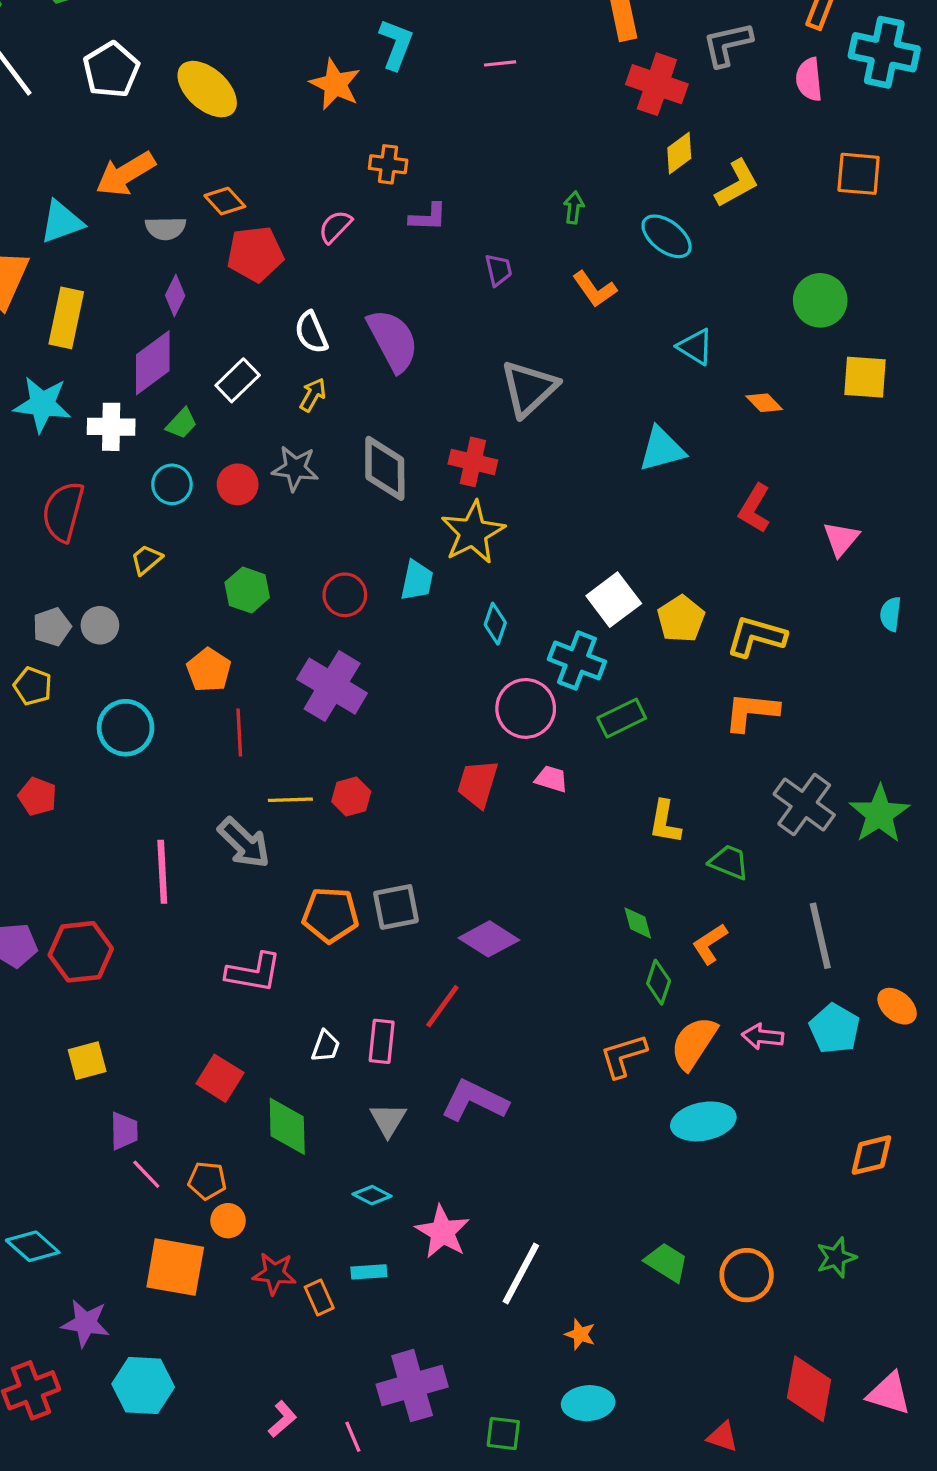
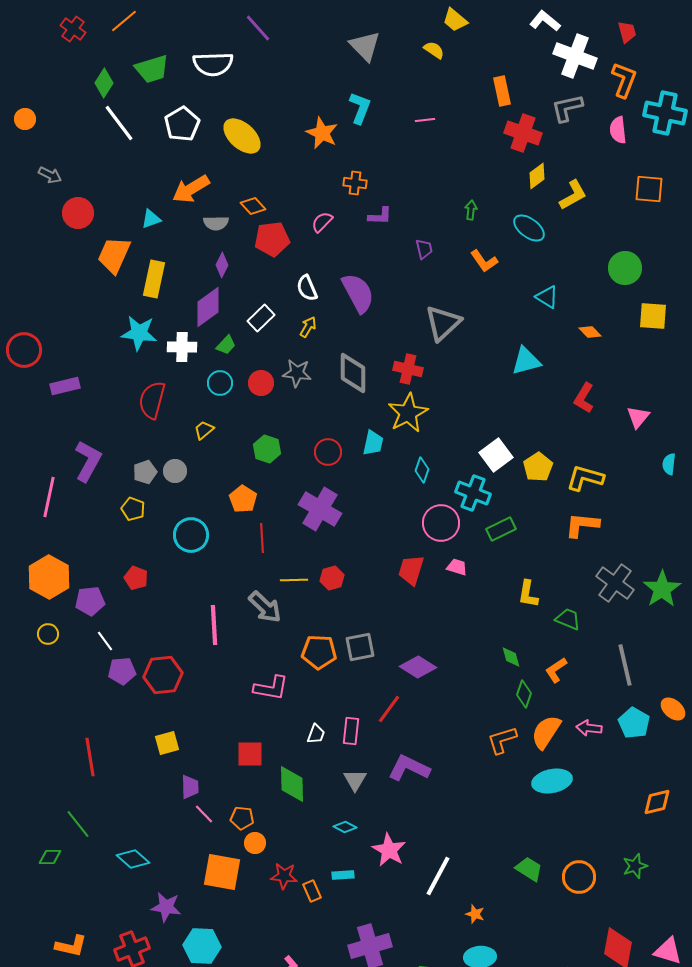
cyan triangle: (62, 222) -> (151, 219), size x0.7
red square: (220, 1078) -> (250, 754), turned -32

